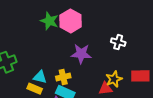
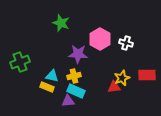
pink hexagon: (71, 21) -> (100, 39), moved
purple star: (81, 54) -> (78, 54), moved

